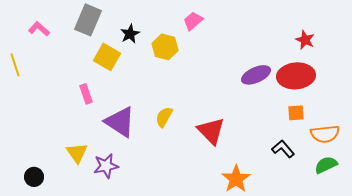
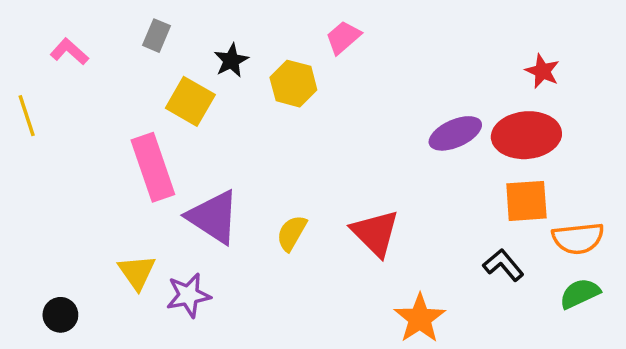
gray rectangle: (88, 20) -> (156, 36), size x0.6
pink rectangle: (86, 94) -> (153, 167), size x1.8
orange square: (296, 113) -> (526, 201), size x1.5
yellow semicircle: (164, 117) -> (292, 233), moved

